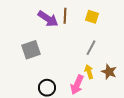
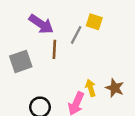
brown line: (65, 16) -> (54, 49), moved
gray line: (91, 48) -> (76, 35), moved

